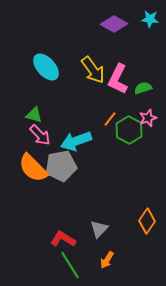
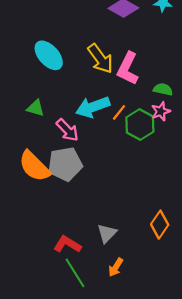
green semicircle: (143, 88) -> (163, 89), moved, turned 30
pink arrow: (40, 135) -> (67, 130), moved
cyan arrow: (76, 141) -> (93, 107), moved

